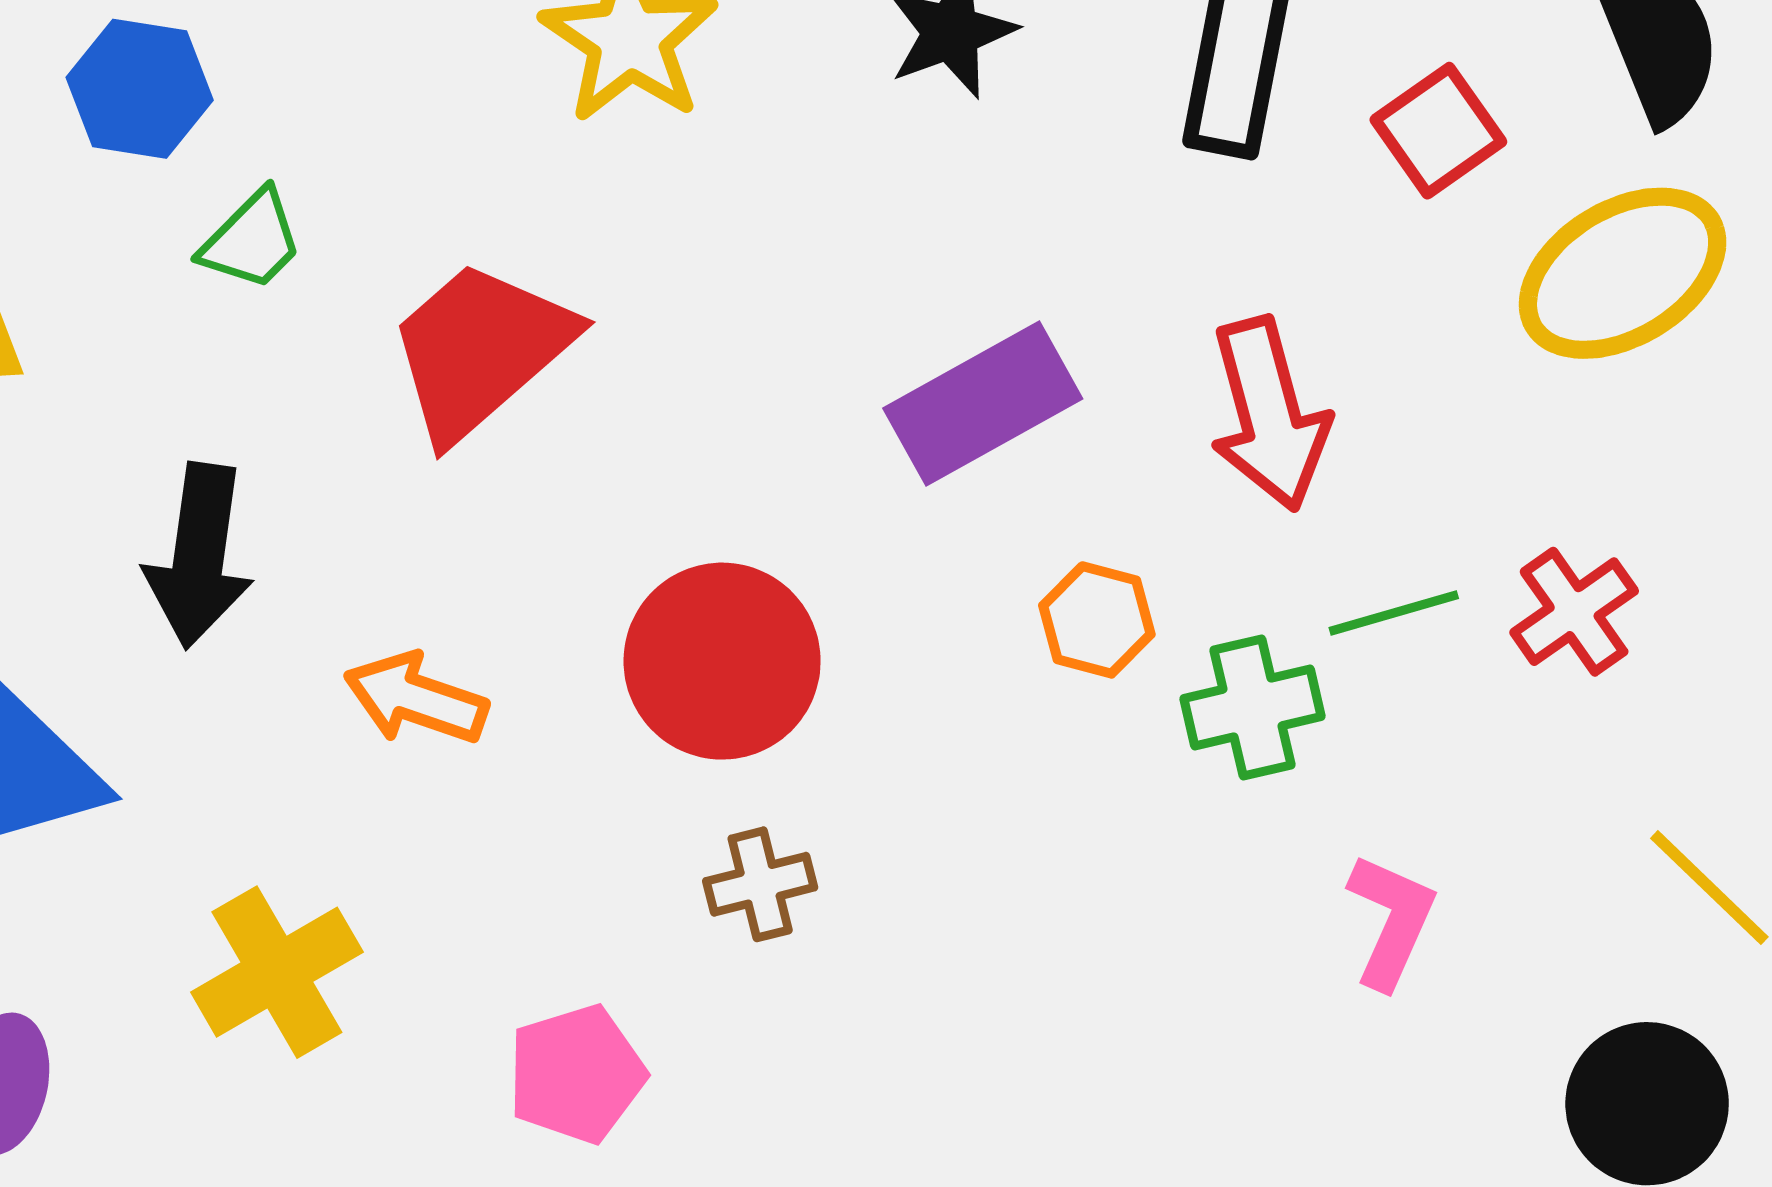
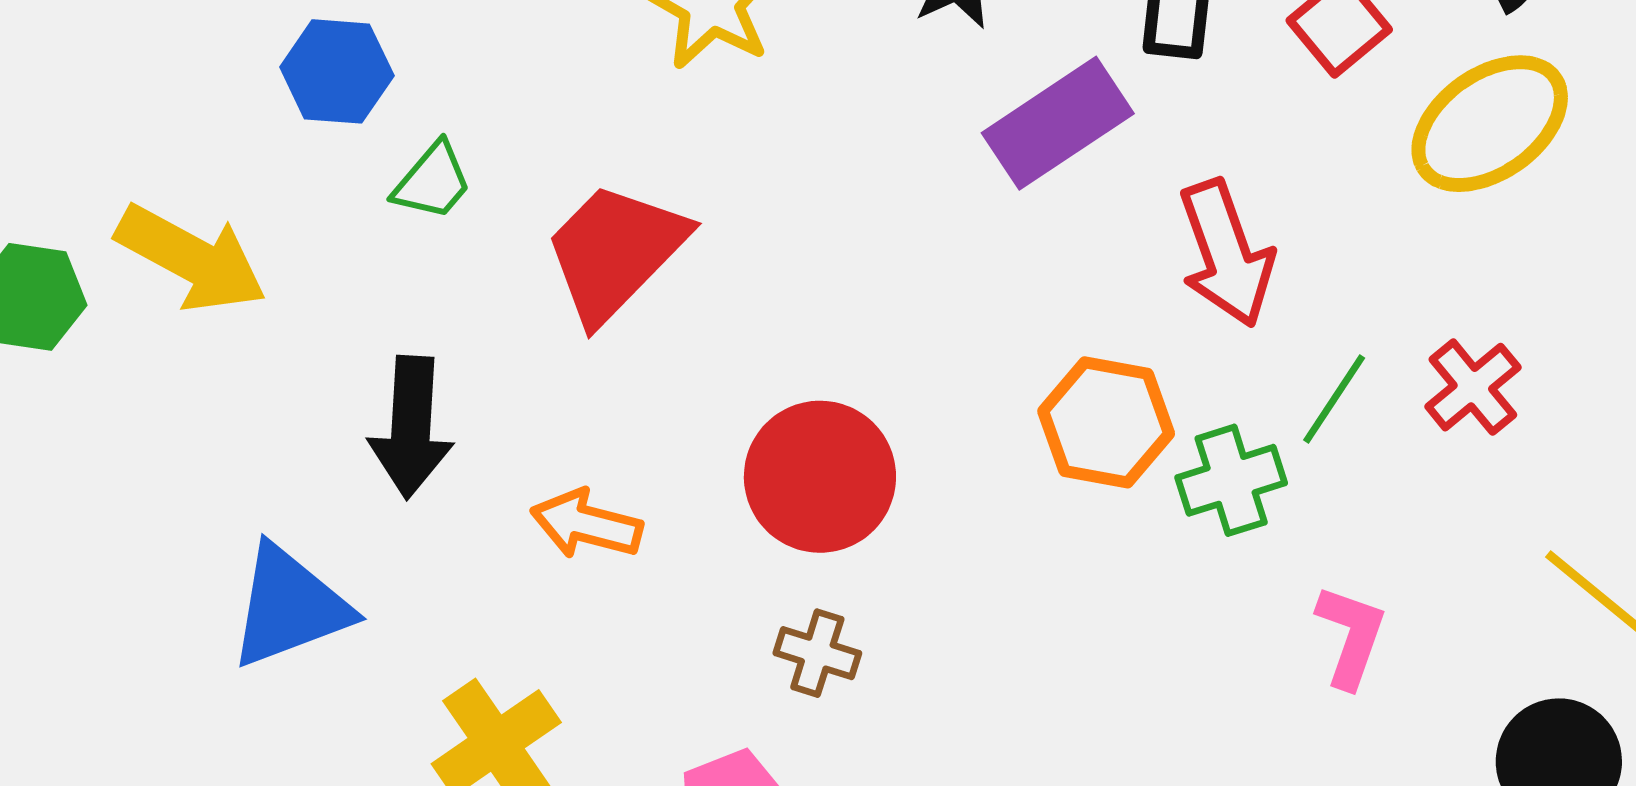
purple rectangle: (983, 404) -> (1058, 123), moved
green line: (1394, 613) -> (1334, 399), turned -36
orange hexagon: (1097, 620) -> (1106, 422), size x1.5
brown cross: (760, 884) -> (817, 653), moved, turned 36

